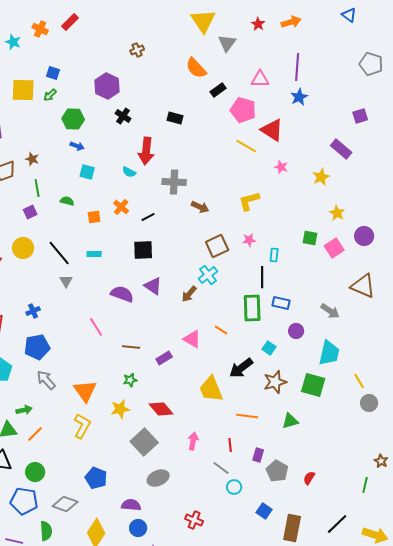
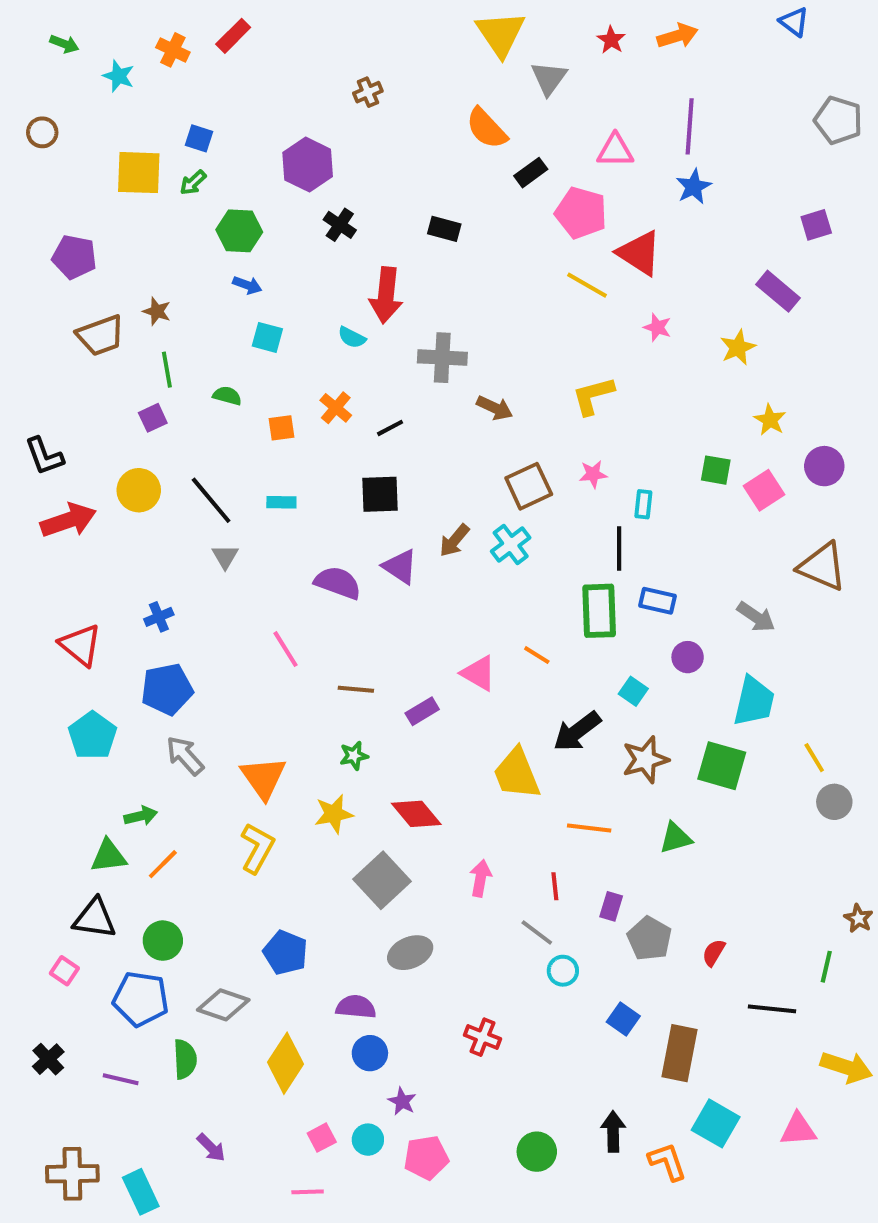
brown arrow: (189, 294) -> (454, 540), moved
black line: (337, 524) -> (772, 1009), moved, turned 50

